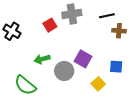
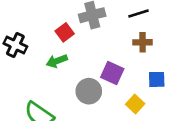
brown cross: (119, 31) -> (143, 42), moved
green arrow: (42, 59) -> (57, 61), moved

